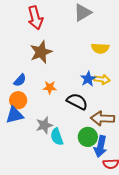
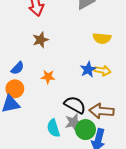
brown star: (41, 52) -> (40, 40), size x0.7
black semicircle: (77, 101) -> (75, 105), moved
gray star: (44, 125) -> (74, 122), moved

